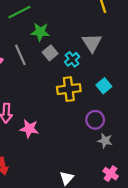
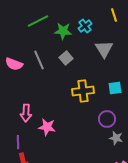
green star: (40, 32) -> (63, 31), moved
cyan cross: (72, 59) -> (85, 26), moved
cyan square: (104, 86) -> (115, 88), turned 32

